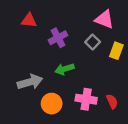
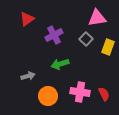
pink triangle: (104, 19) -> (97, 18), turned -30
red triangle: (29, 20) -> (27, 19), turned -42
gray arrow: (30, 82) -> (28, 76), size x0.6

